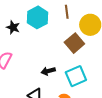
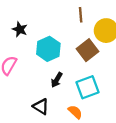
cyan hexagon: (38, 17) -> (48, 49), moved
black arrow: (48, 71) -> (57, 80), turned -48

